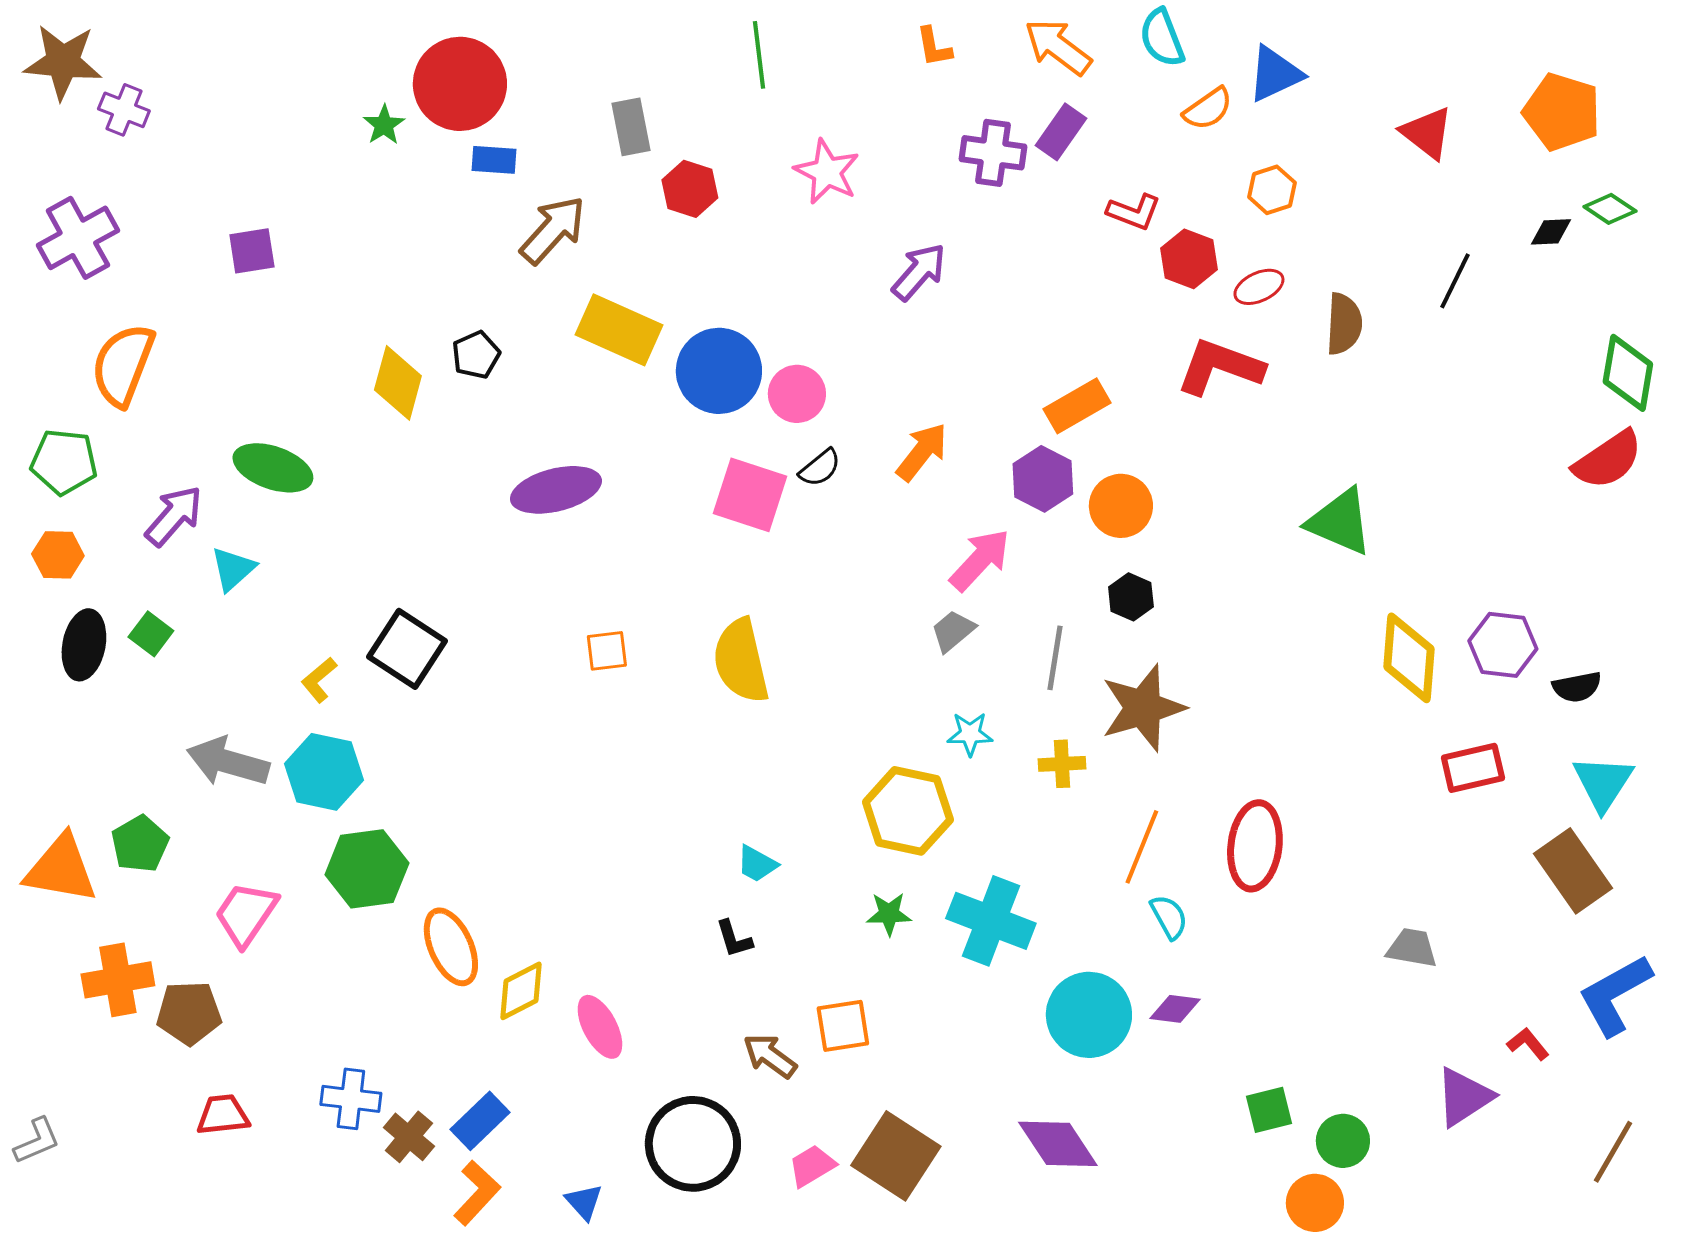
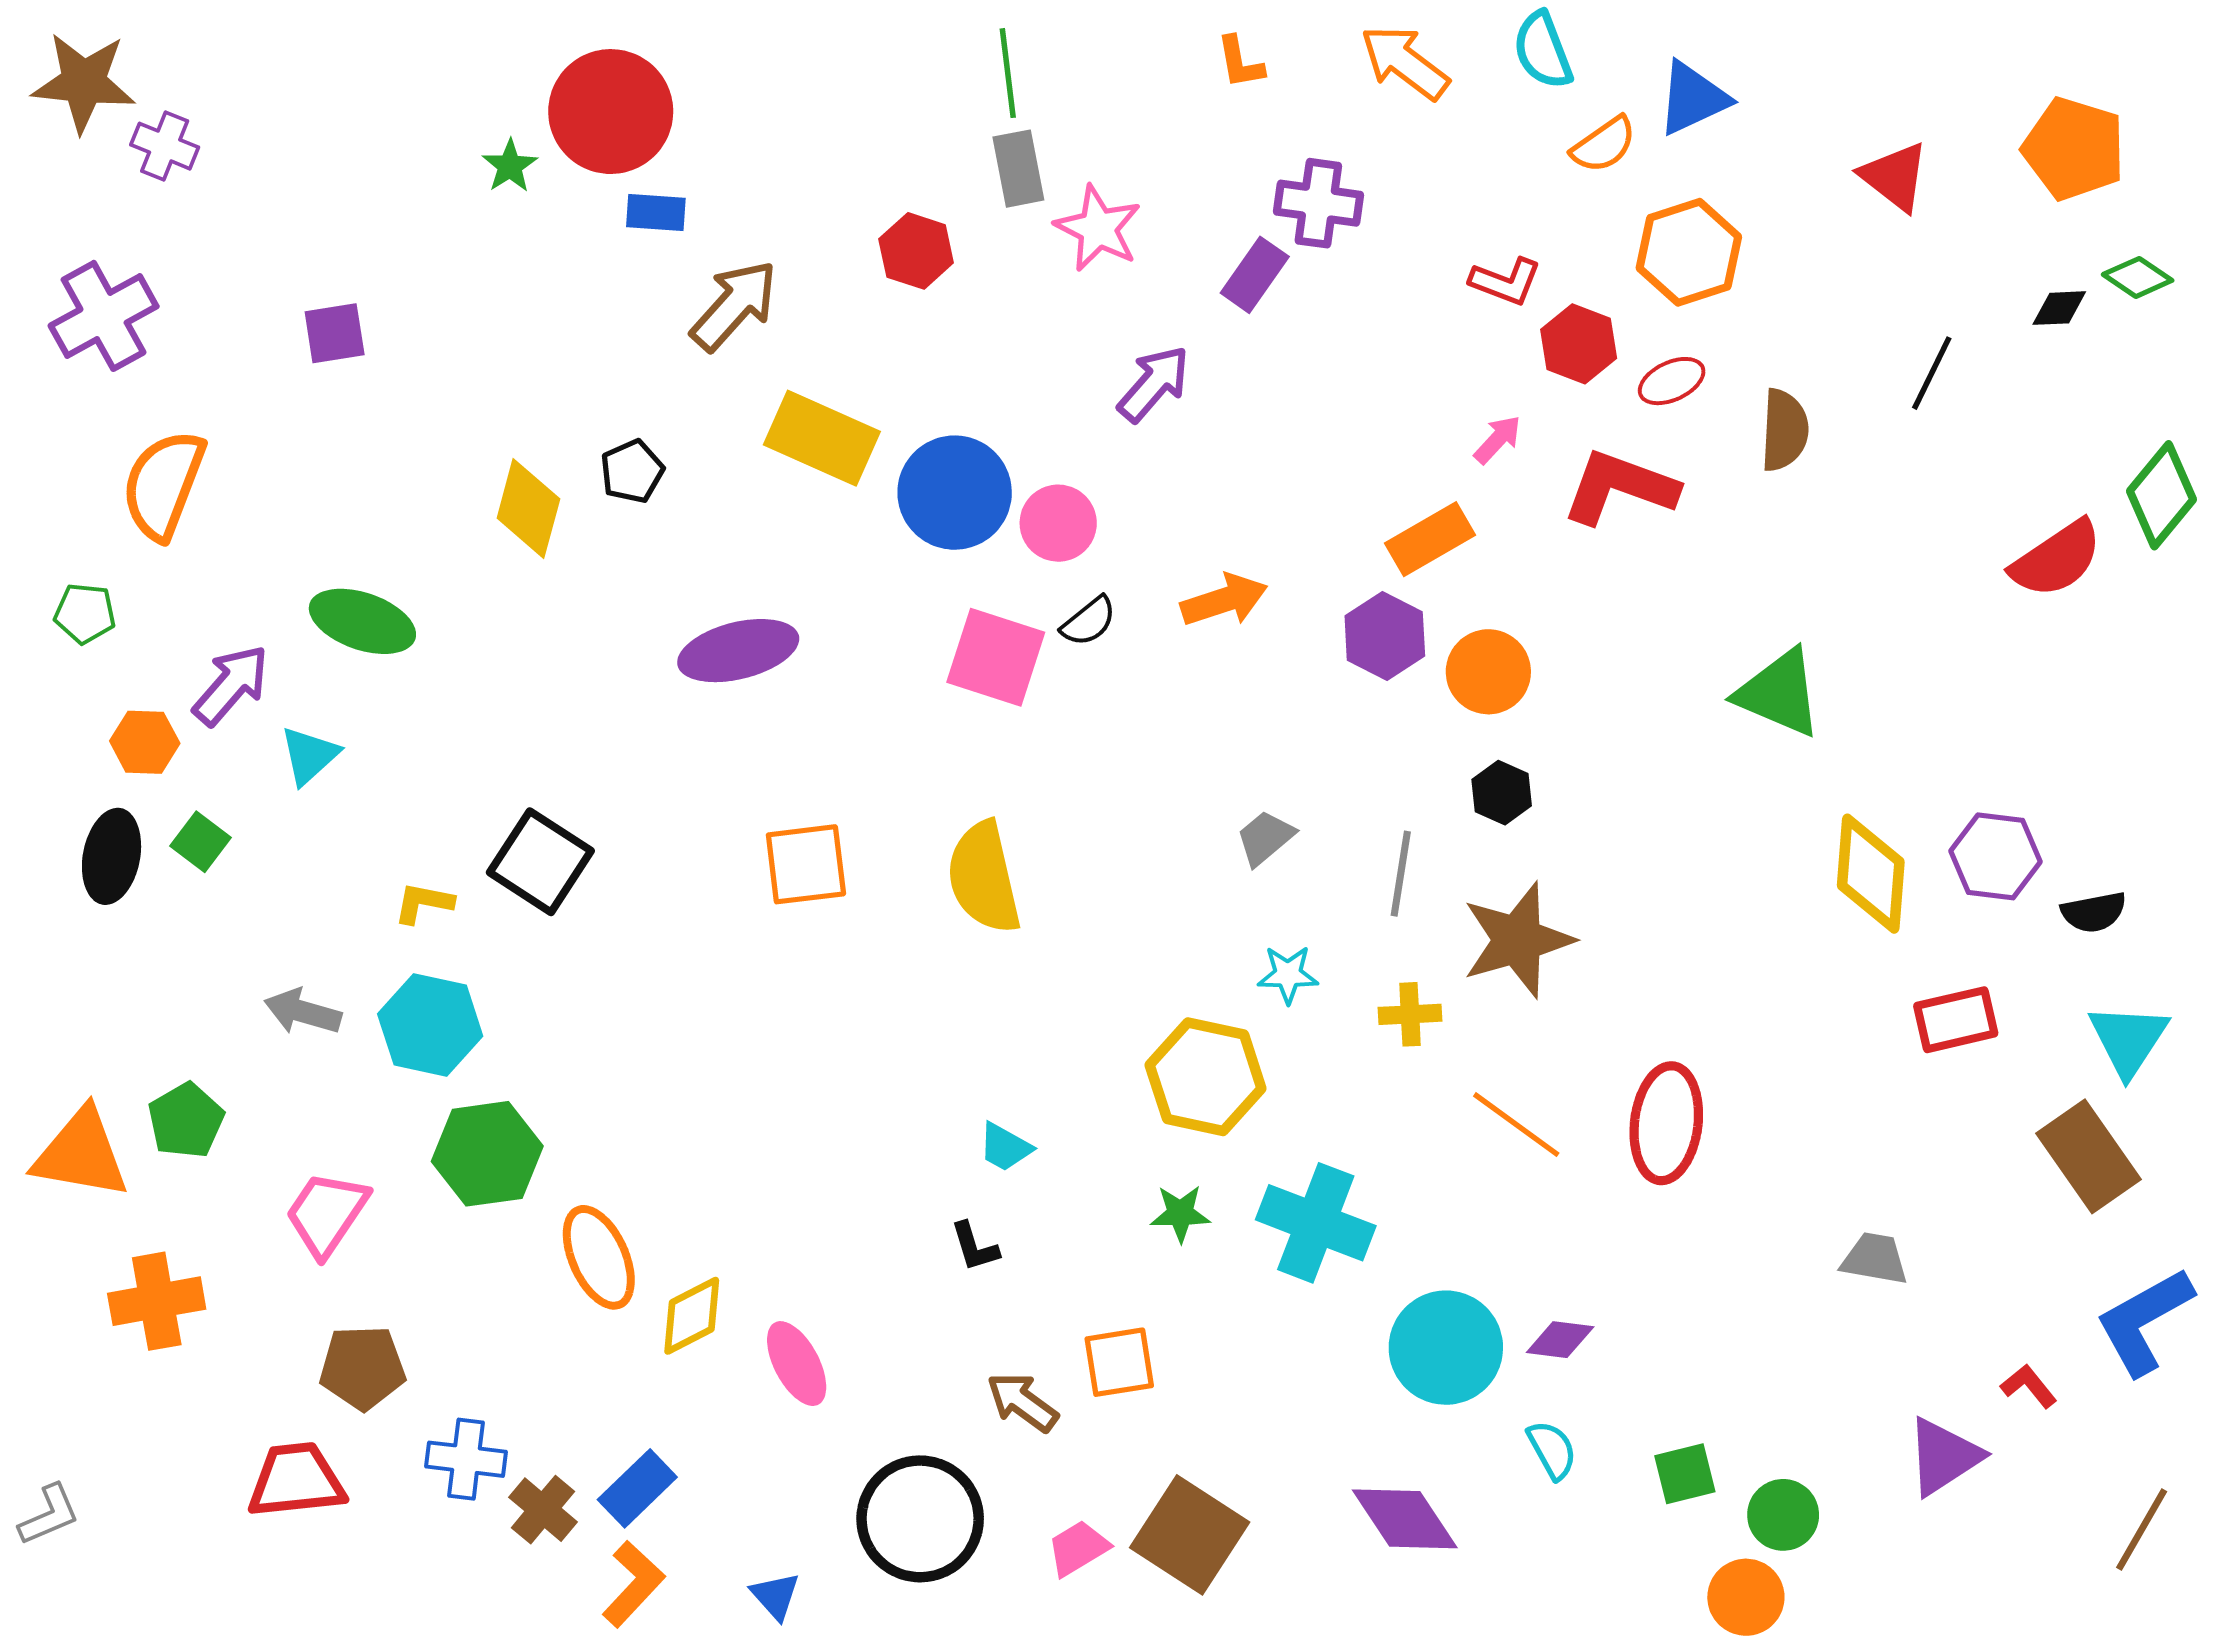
gray rectangle: (631, 127) -> (1018, 169), moved
purple rectangle: (1061, 132) -> (1255, 275), moved
orange hexagon: (1272, 190) -> (1689, 252), size x1.6
purple arrow: (919, 272) -> (1154, 384), moved
green diamond: (1628, 373) -> (2161, 495), turned 30
orange arrow: (922, 452) -> (1224, 600), turned 34
red semicircle: (1608, 460) -> (2057, 559), moved
green pentagon: (64, 462) -> (85, 613), size x0.7
orange hexagon: (58, 555) -> (145, 742), moved
pink arrow: (980, 560) -> (1498, 439), moved, size x0.6
orange square: (607, 651) -> (806, 864), size x1.5
yellow L-shape: (319, 680) -> (424, 903), turned 51
gray arrow: (228, 762) -> (303, 1012), size x0.7
orange line: (1142, 847) -> (1516, 1125), turned -76
cyan semicircle: (1169, 917) -> (1552, 1450), moved
brown pentagon: (189, 1013) -> (362, 1368), moved
red trapezoid: (223, 1115) -> (296, 1480), size x1.4

